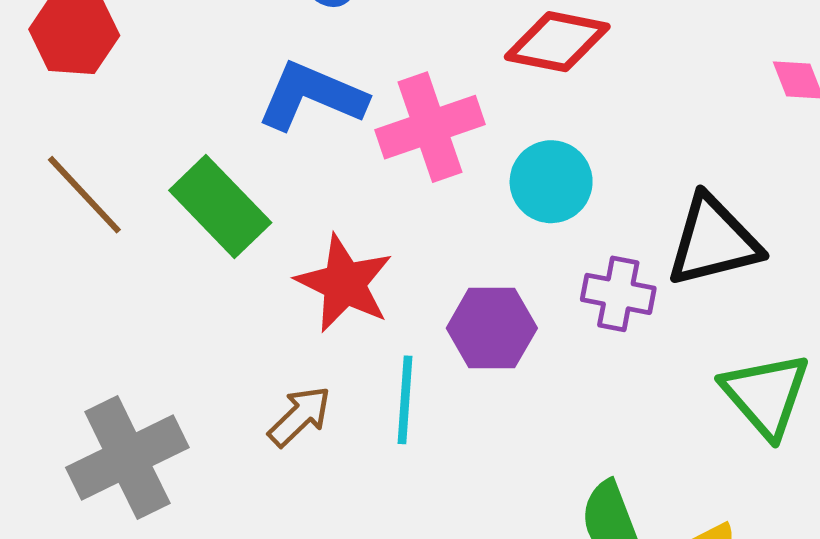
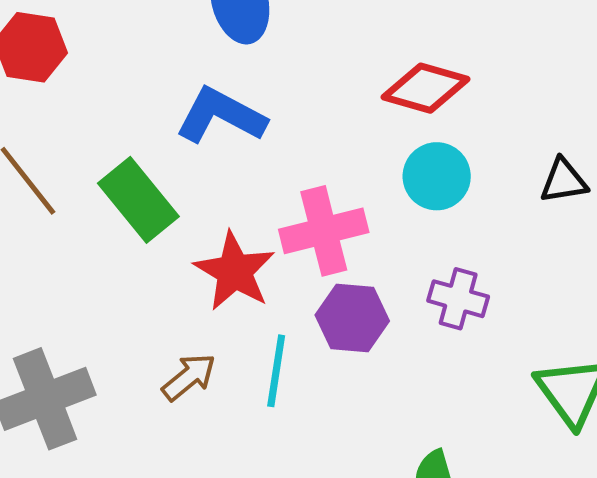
pink cross: (430, 127) -> (324, 231), moved
cyan circle: (551, 182) -> (437, 176), moved
black triangle: (713, 241) -> (564, 181), moved, size x0.6

